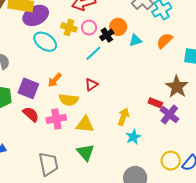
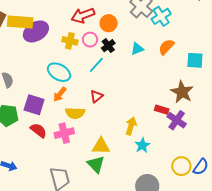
orange circle: (118, 27) -> (109, 23), moved
cyan ellipse: (45, 42) -> (59, 72), moved
yellow triangle: (85, 124) -> (101, 146), moved

